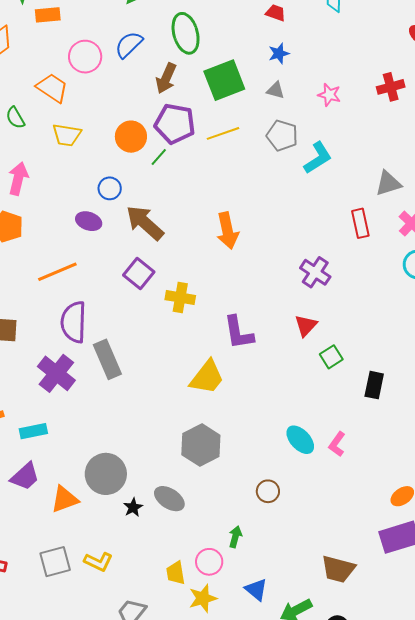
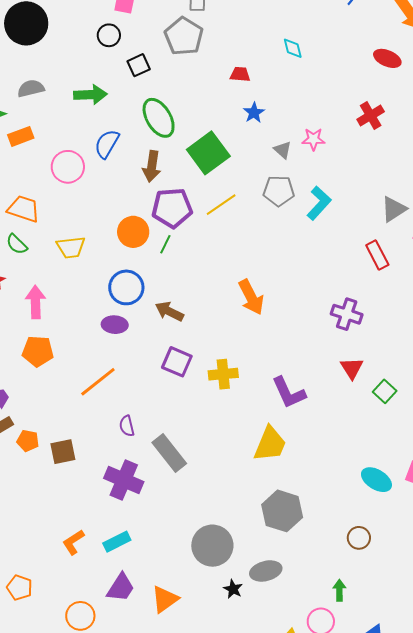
orange trapezoid: (52, 88) -> (24, 209), moved
gray triangle: (275, 90) -> (283, 150), moved, turned 42
blue circle: (110, 188) -> (126, 287), size x1.5
brown arrow: (145, 223) -> (169, 311), size x0.7
purple semicircle: (74, 322) -> (127, 426), size x0.5
gray circle: (106, 474) -> (212, 546), moved
gray ellipse: (169, 499) -> (266, 571), turned -32

